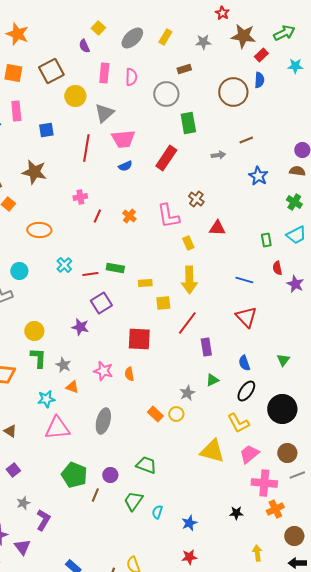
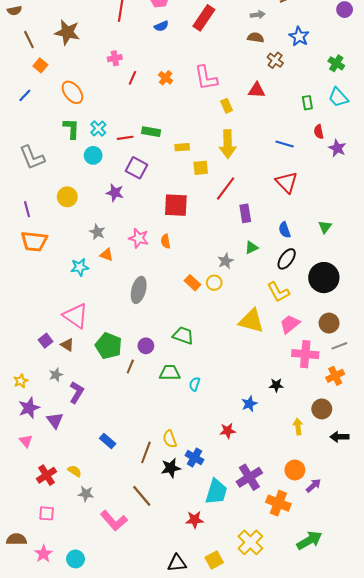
brown semicircle: (297, 171) -> (256, 37), moved
brown cross: (196, 199) -> (275, 60), moved
orange ellipse: (39, 230) -> (72, 92), turned 50
cyan trapezoid: (296, 235) -> (338, 97), turned 75
cyan circle: (19, 271) -> (93, 155), moved
purple square: (101, 303) -> (137, 168), turned -30
green L-shape: (38, 358) -> (71, 129), moved
pink triangle: (57, 428) -> (76, 316), moved, turned 40
brown triangle: (10, 431) -> (67, 345), moved
green trapezoid: (133, 501) -> (170, 373), turned 55
orange cross: (275, 509) -> (335, 376), moved
blue star: (189, 523) -> (249, 404), moved
brown circle: (294, 536) -> (322, 409), moved

